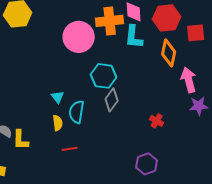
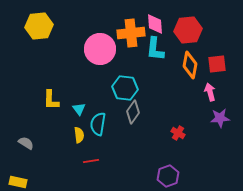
red square: (196, 33) -> (217, 64), moved
pink arrow: (189, 80) -> (210, 92), size x0.7
yellow L-shape: (21, 140) -> (51, 100), moved

